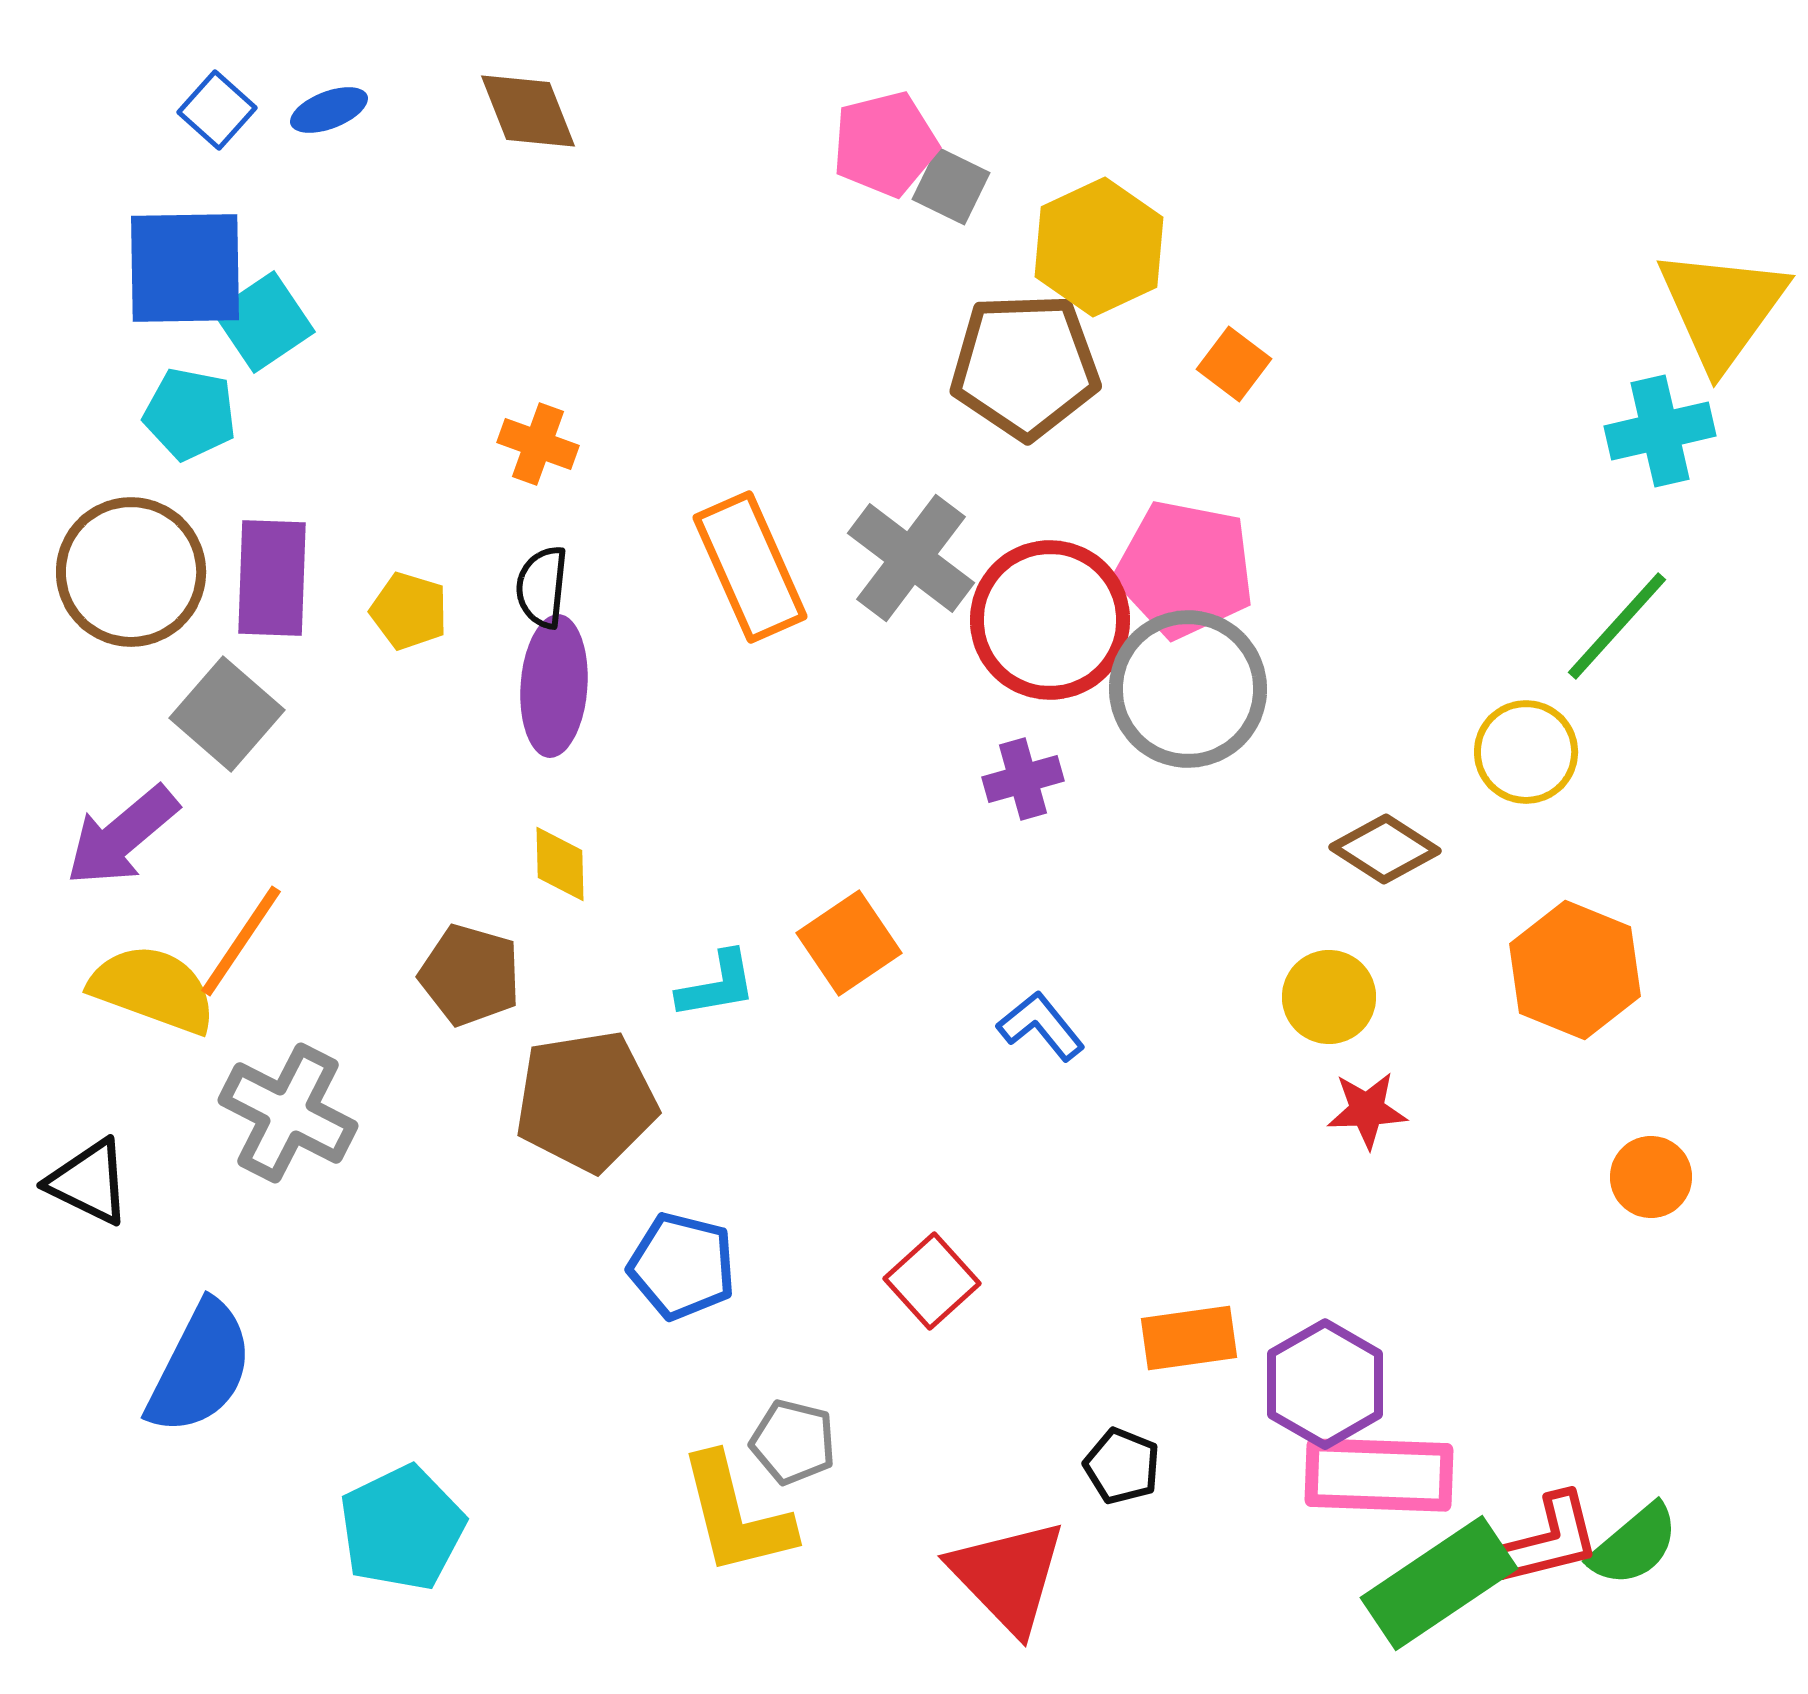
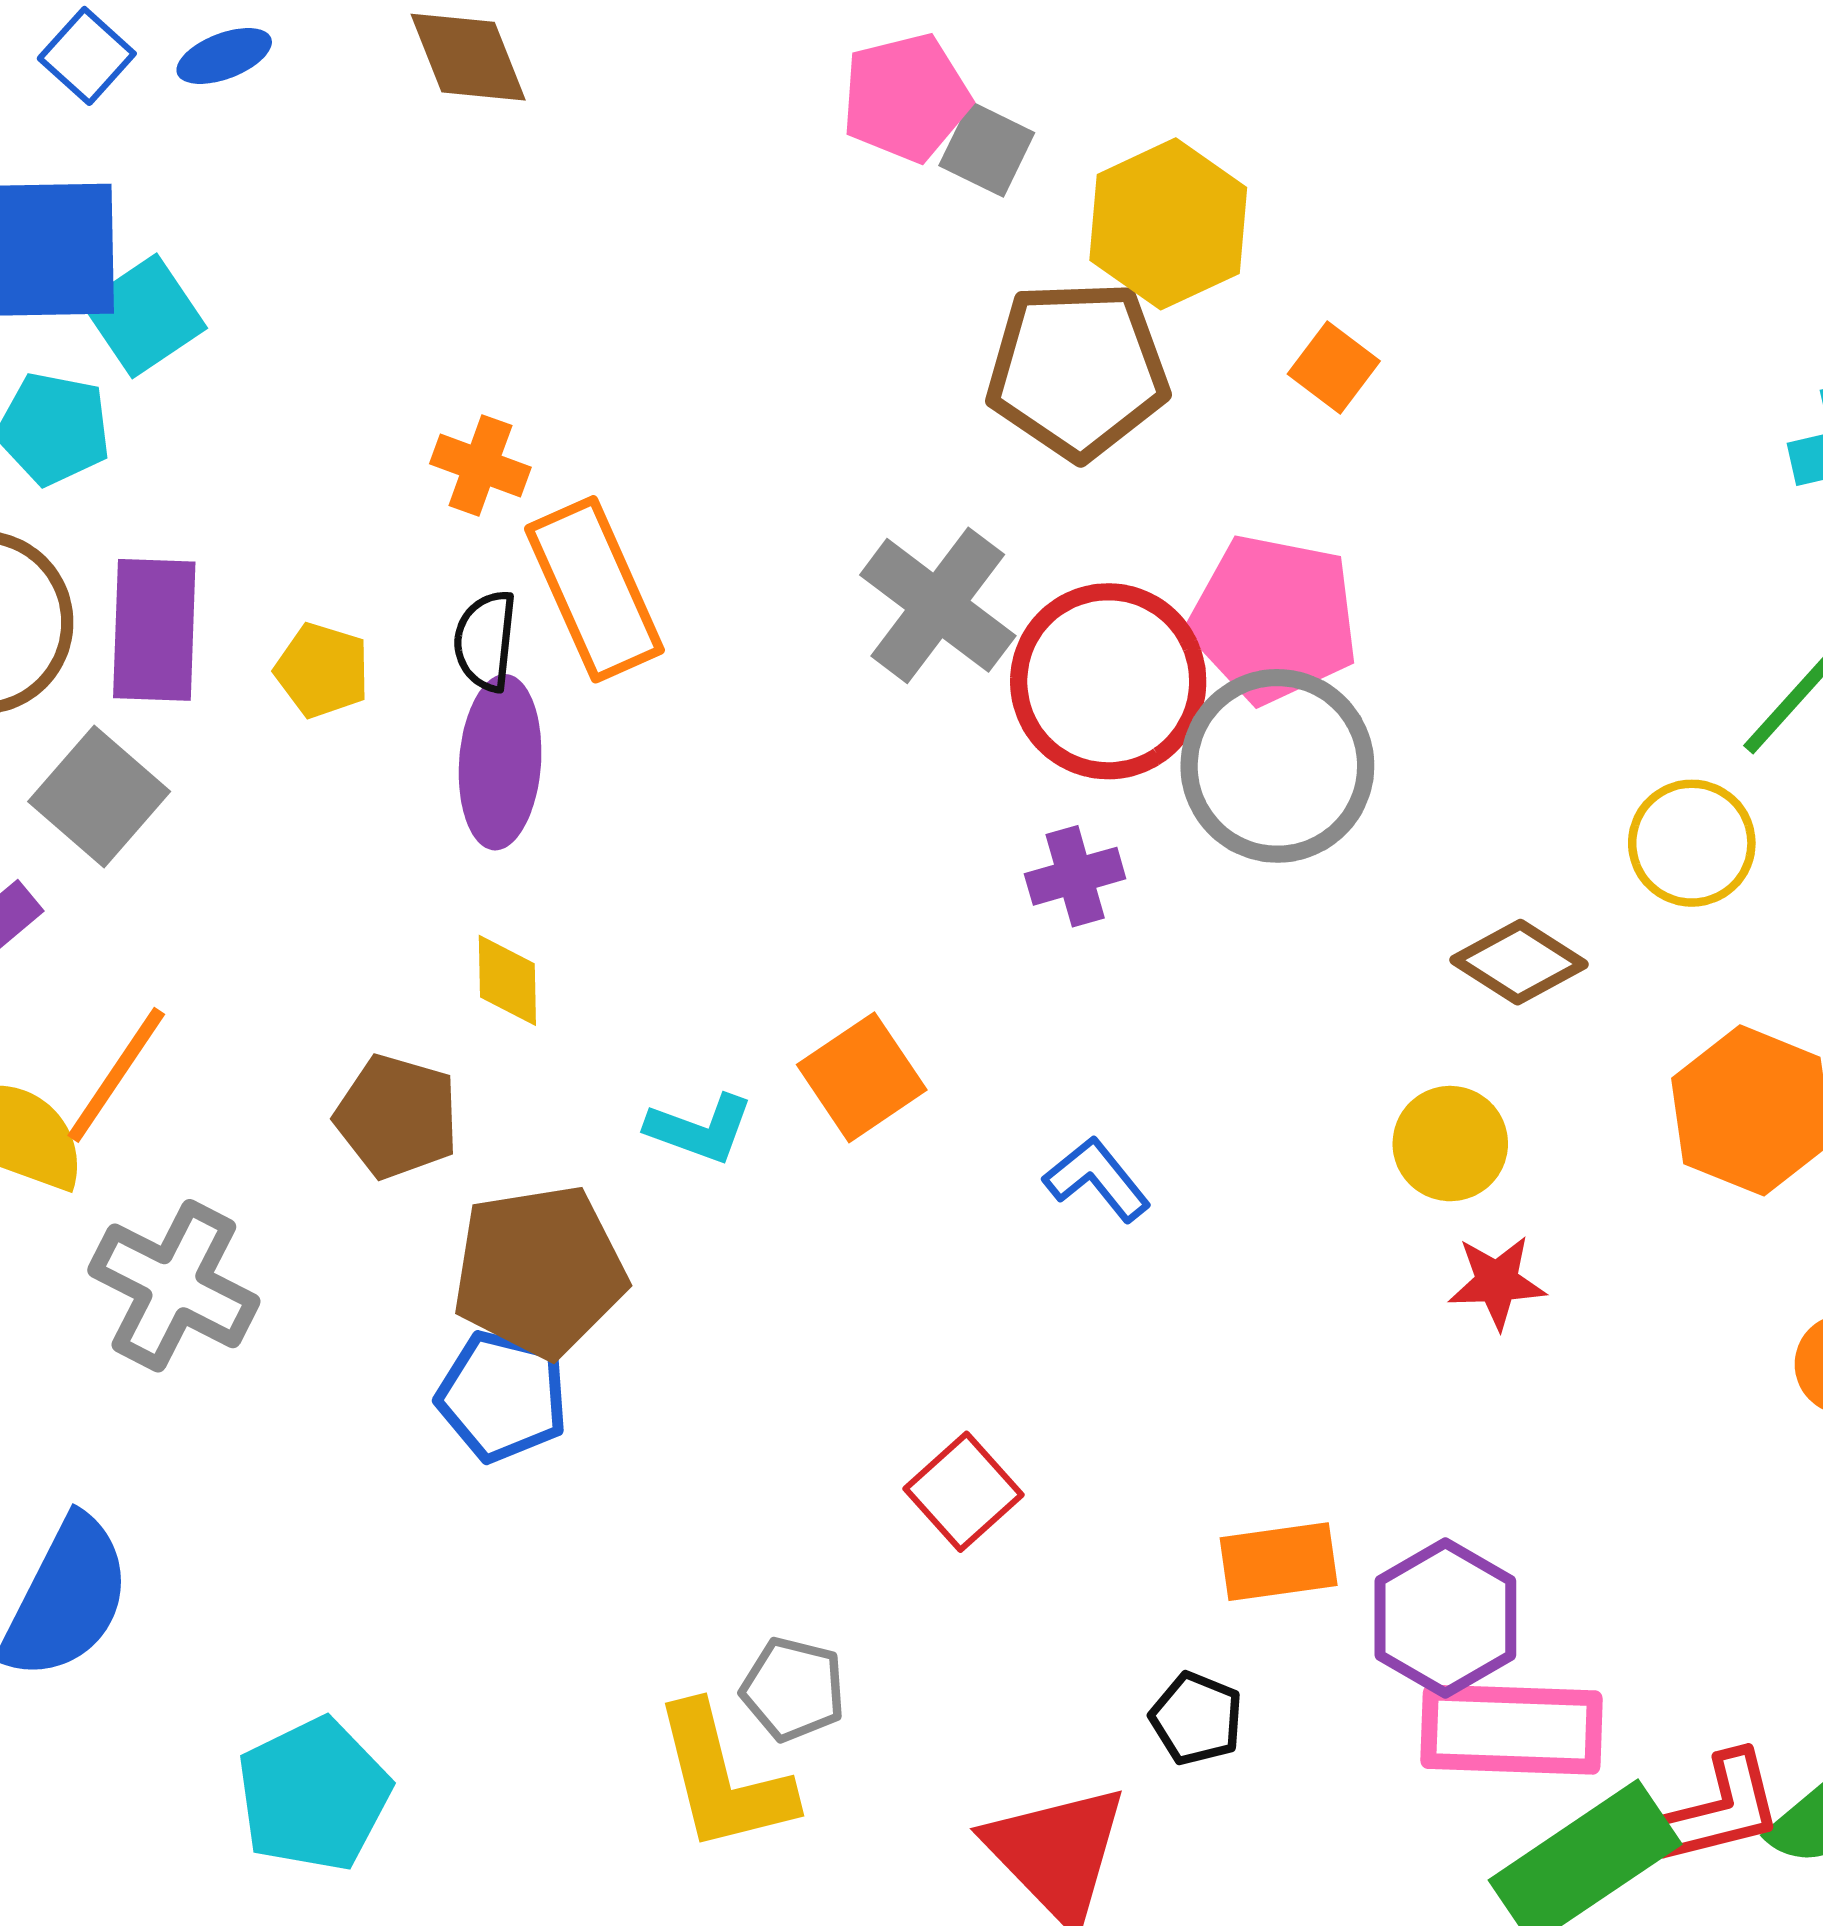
orange rectangle: (750, 567) -> (594, 589), moved
cyan L-shape: (717, 985) -> (700, 1129), turned 30
blue pentagon: (682, 1266) -> (502, 1396), moved

